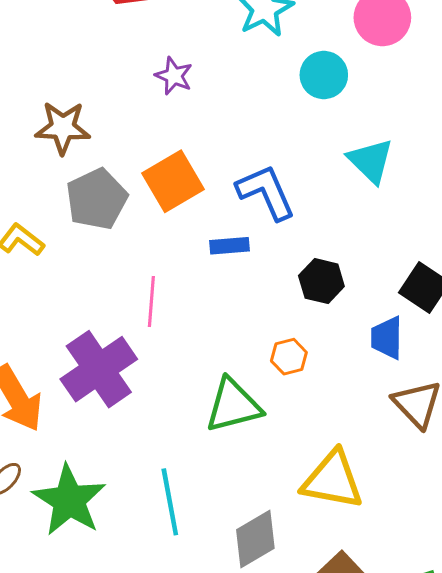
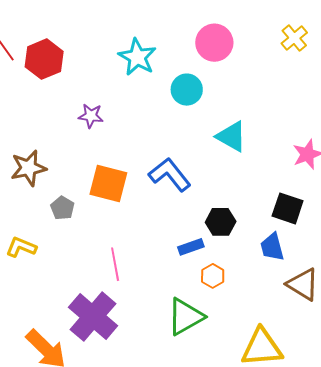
orange square: (173, 181) -> (108, 183), turned -30
gray pentagon: (97, 199) -> (62, 208), size x0.6
blue rectangle: (230, 246) -> (191, 247), moved

